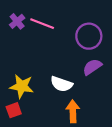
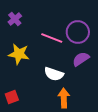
pink line: (42, 24) -> (52, 38), moved
yellow star: (22, 86) -> (19, 54), moved

